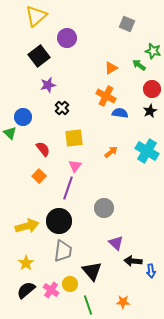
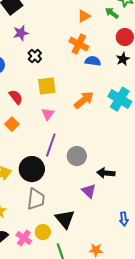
orange arrow: (111, 152) -> (84, 100), size x1.5
purple line: (68, 188) -> (51, 145), moved
black arrow: (133, 261) -> (106, 173), moved

